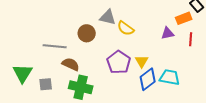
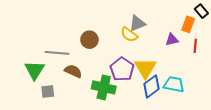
gray triangle: (108, 17) -> (137, 23), moved, turned -36
orange rectangle: (184, 18) -> (188, 24), turned -49
yellow triangle: (142, 61) -> (145, 68), size x1.6
green triangle: (23, 73) -> (35, 70), moved
green cross: (81, 87) -> (104, 87), moved

